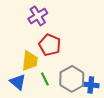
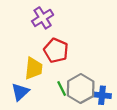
green line: (45, 79) -> (62, 89), moved
blue triangle: (18, 82) -> (20, 92), turned 36

